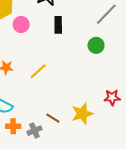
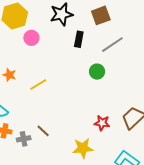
black rectangle: (58, 25) -> (79, 39), moved
yellow star: (82, 114) -> (83, 148), moved

